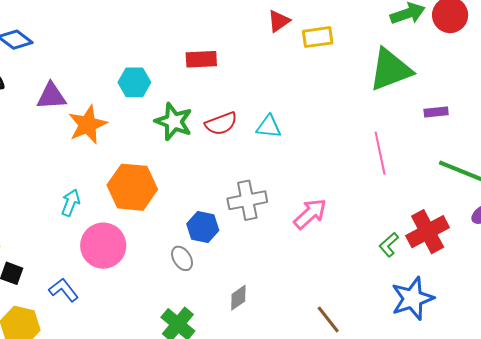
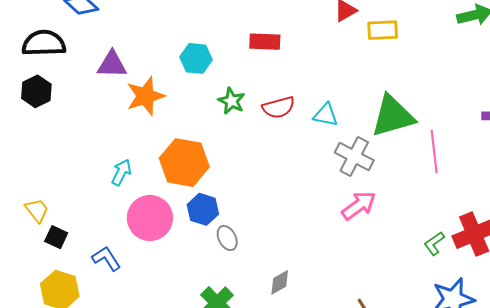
green triangle: (390, 70) -> (393, 116), moved
green star: (174, 122) -> (231, 101), size x0.7
gray cross: (247, 200) -> (354, 156), moved, turned 33
blue hexagon: (203, 227) -> (203, 209), moved

